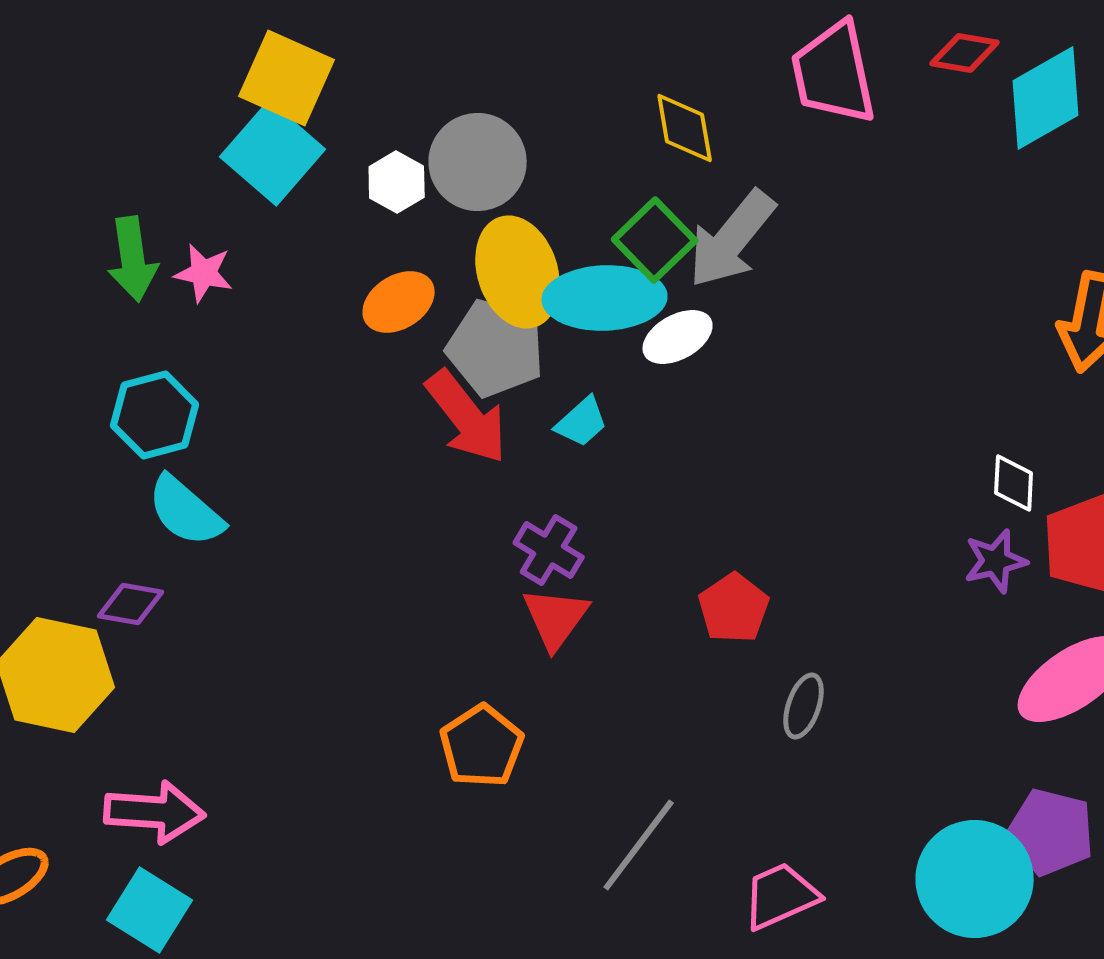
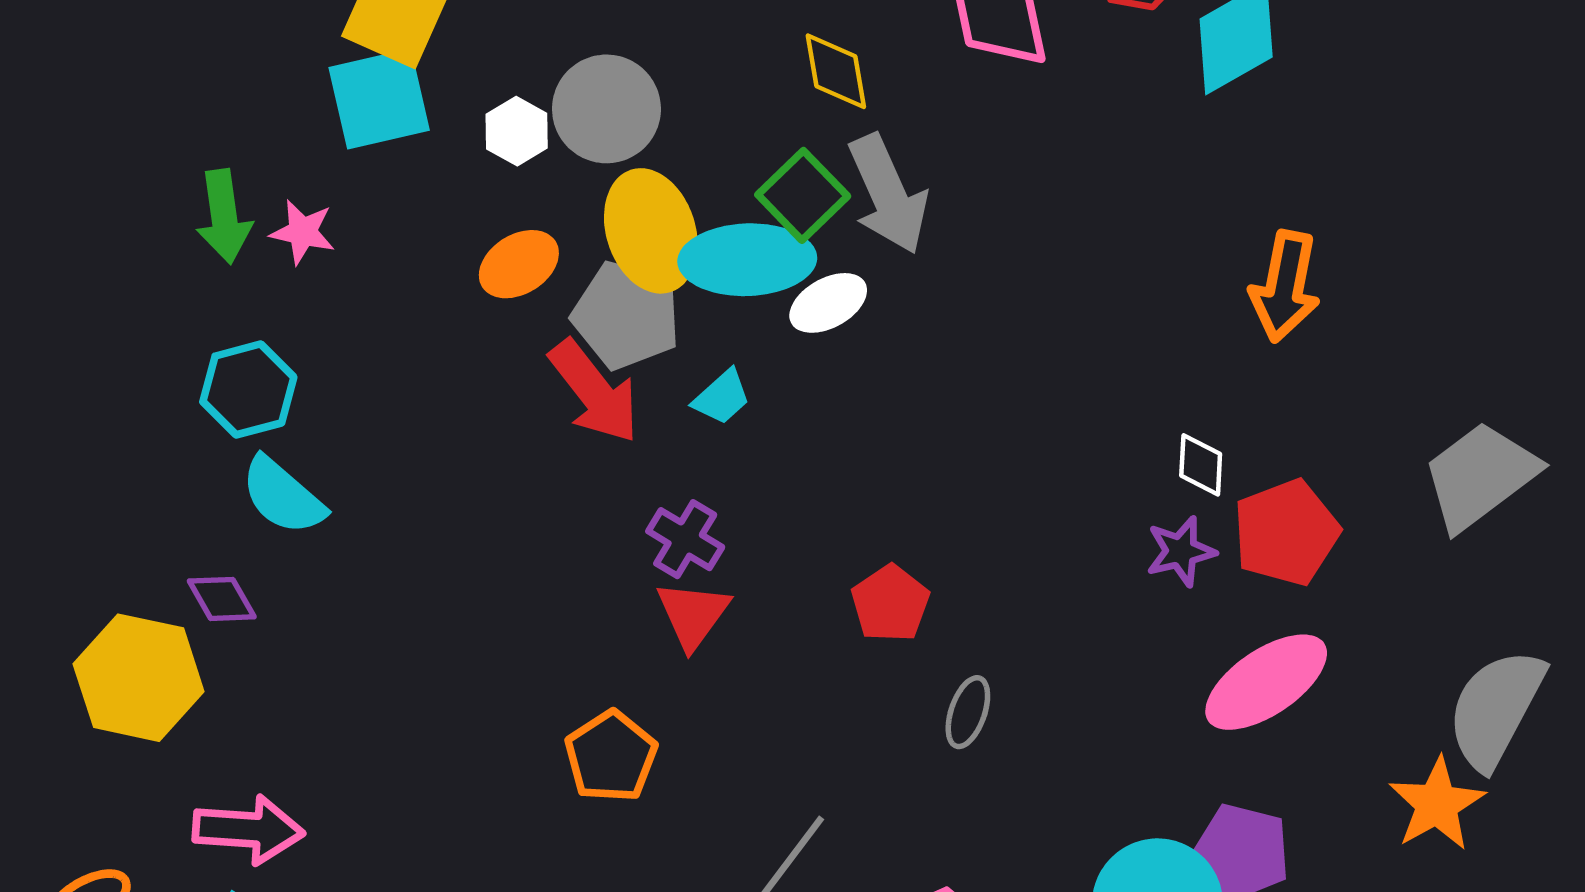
cyan square: (273, 153) -> (379, 99), turned 36
gray arrow: (732, 239) -> (888, 194), turned -63
purple diamond: (131, 604) -> (222, 599), turned 50

